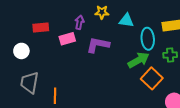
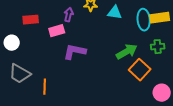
cyan ellipse: (148, 39) -> (144, 20), moved
purple L-shape: (98, 45) -> (75, 52), moved
gray trapezoid: (30, 83) -> (20, 74), turned -70

